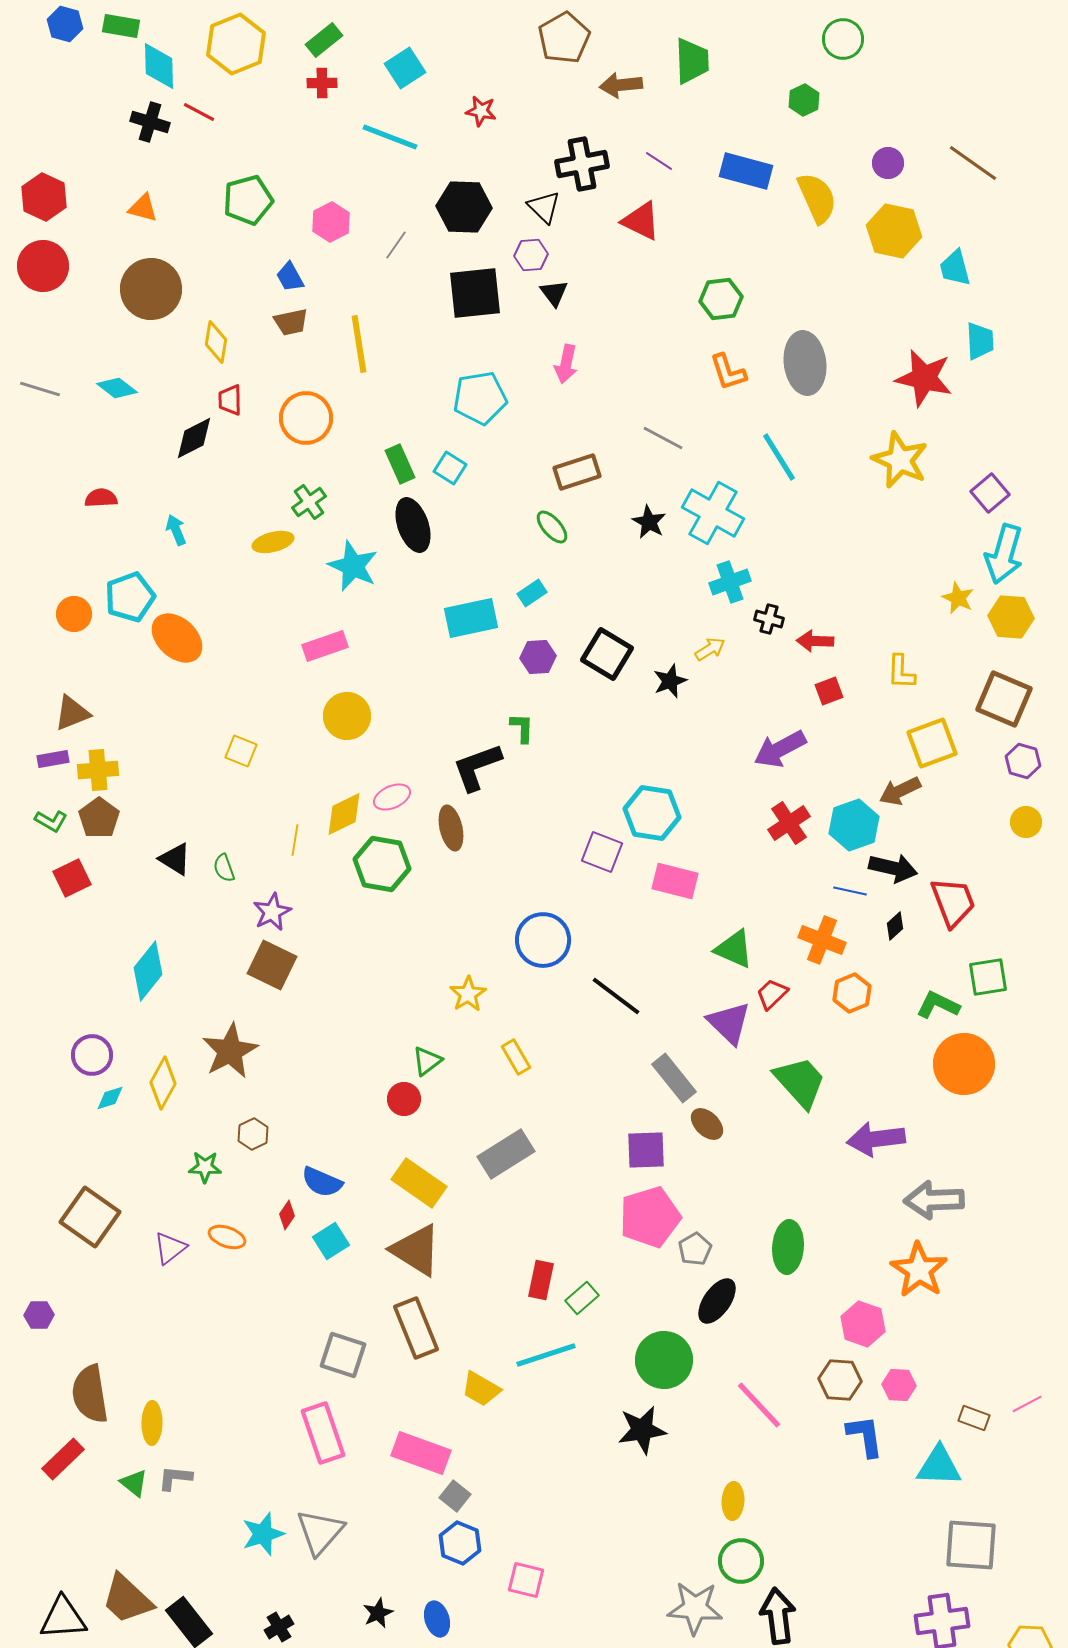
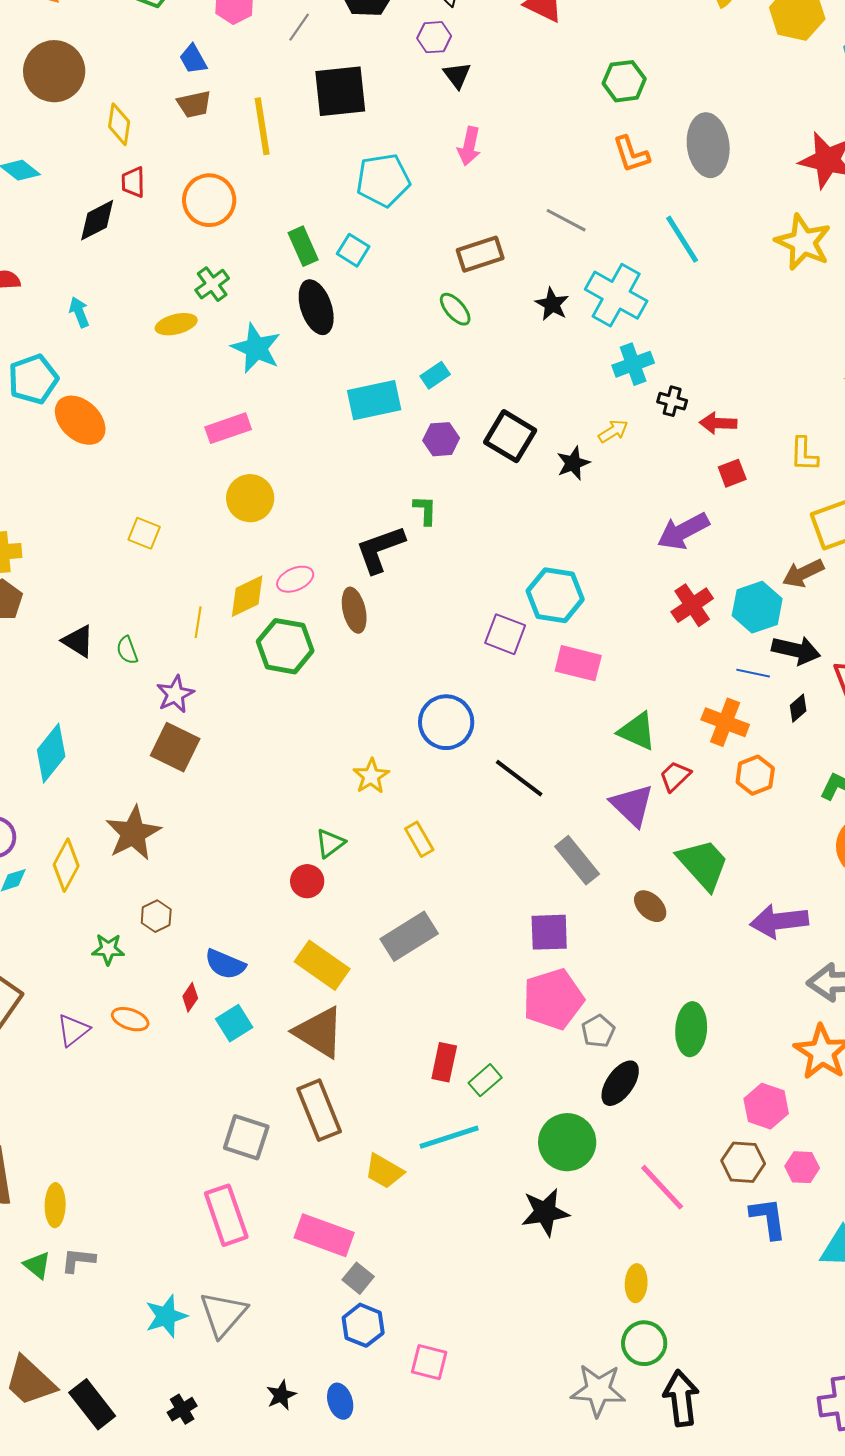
black square: (475, 293) -> (340, 91), moved
brown ellipse: (707, 1124) -> (650, 906), moved

